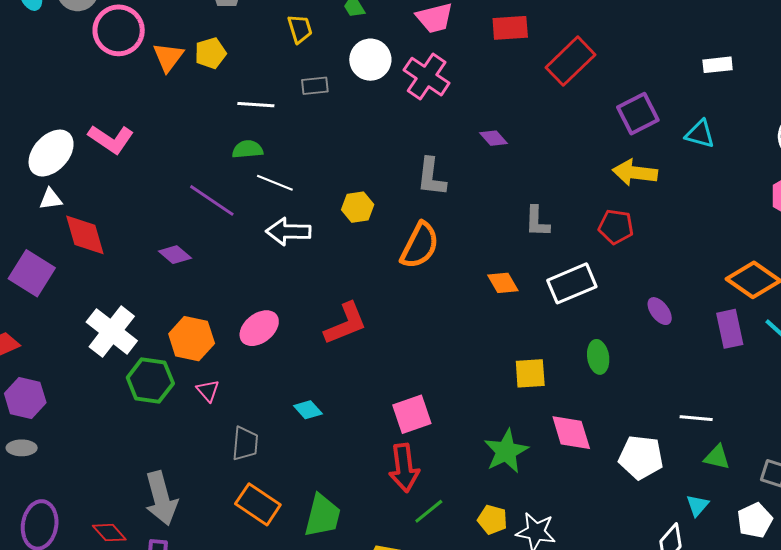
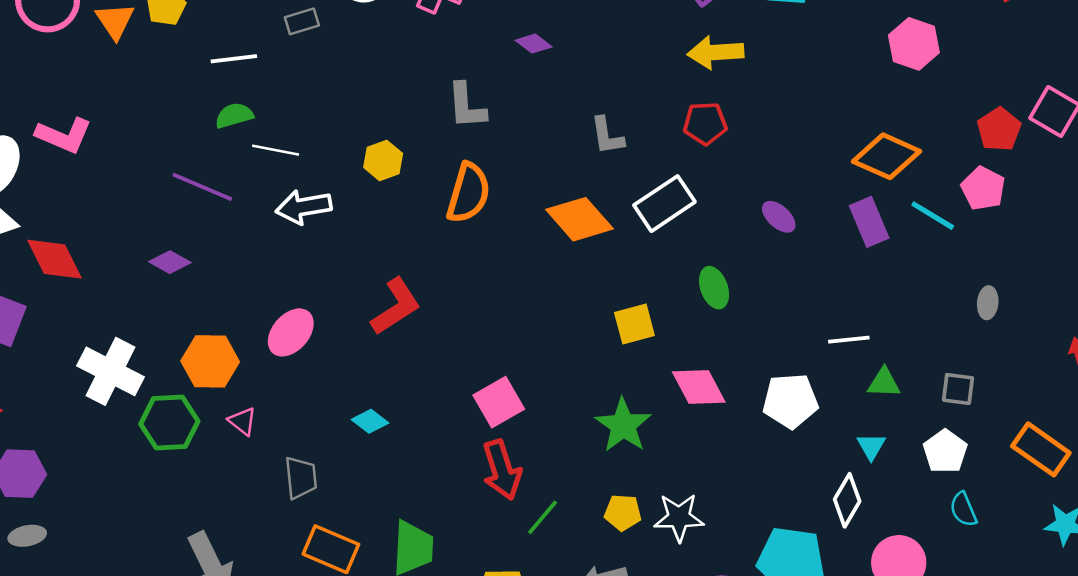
orange diamond: (503, 283) -> (579, 219), size x1.6

